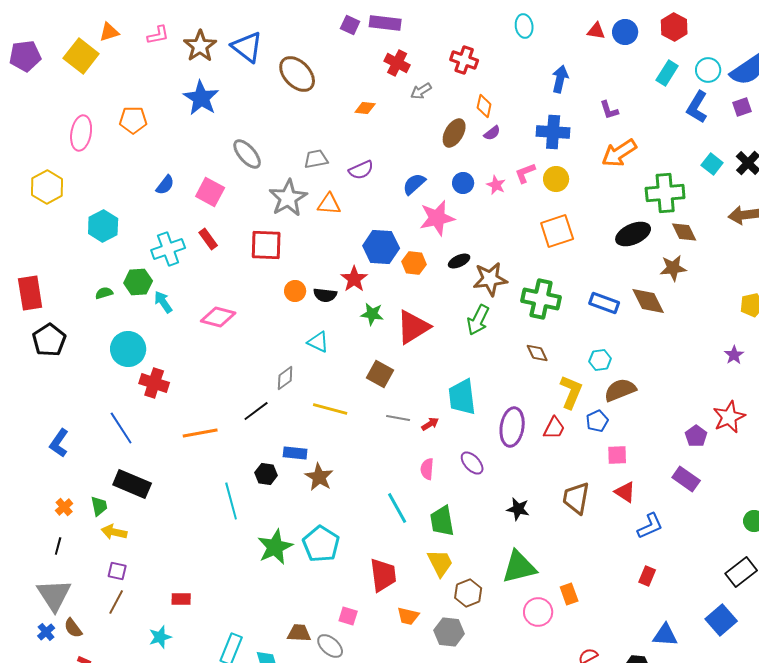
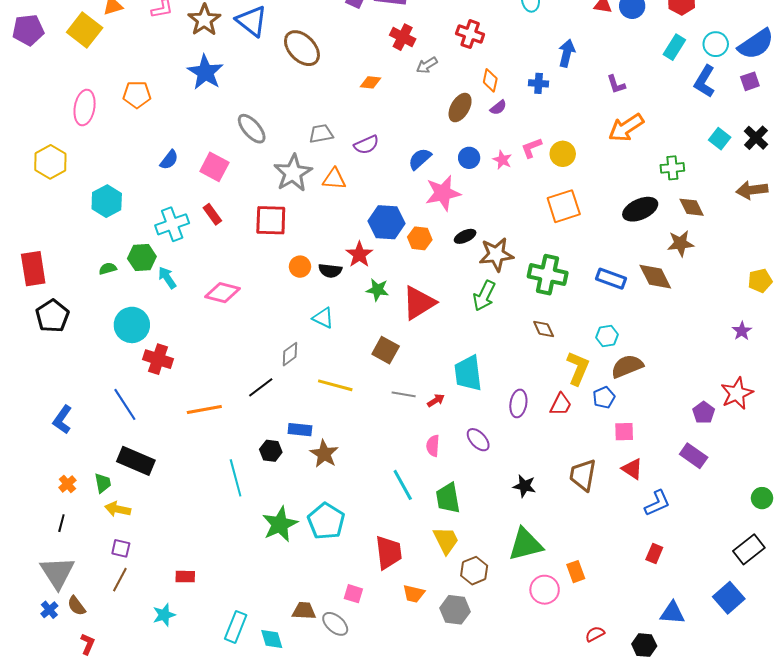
blue cross: (553, 132) -> (539, 83), moved, size x0.6
green cross: (665, 193) -> (672, 168), size x0.6
purple ellipse: (512, 427) -> (518, 403), size x0.7

